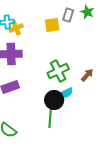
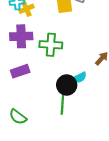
green cross: (58, 71) -> (51, 45), moved, turned 30

